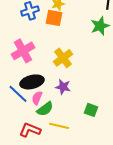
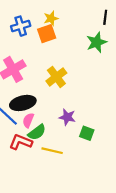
orange square: (54, 18) -> (47, 34), turned -30
purple star: (63, 87) -> (67, 117), moved
red L-shape: (30, 130) -> (21, 142), moved

